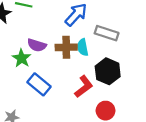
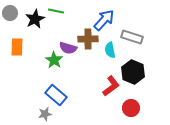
brown cross: (66, 47) -> (88, 39), moved
blue rectangle: (39, 84) -> (56, 95), moved

